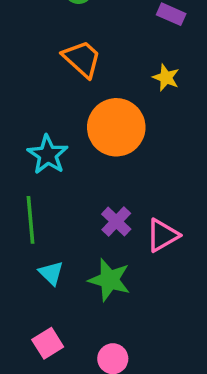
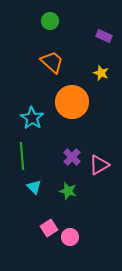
green star: (109, 280) -> (68, 191), size x0.7
pink square: (48, 343) -> (49, 228), moved

